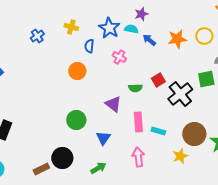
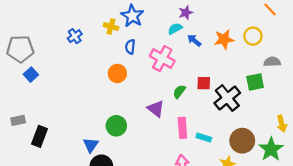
blue star: (109, 28) -> (132, 16), moved
cyan semicircle: (131, 29) -> (175, 29), turned -40
pink cross: (119, 57) -> (162, 59), size x1.6
red square: (158, 80) -> (204, 83), turned 32
green semicircle: (135, 88) -> (179, 92), turned 128
blue triangle: (103, 138) -> (91, 145), moved

